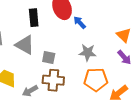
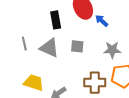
gray square: (49, 58) -> (77, 46), moved
brown cross: (53, 80) -> (95, 83), moved

